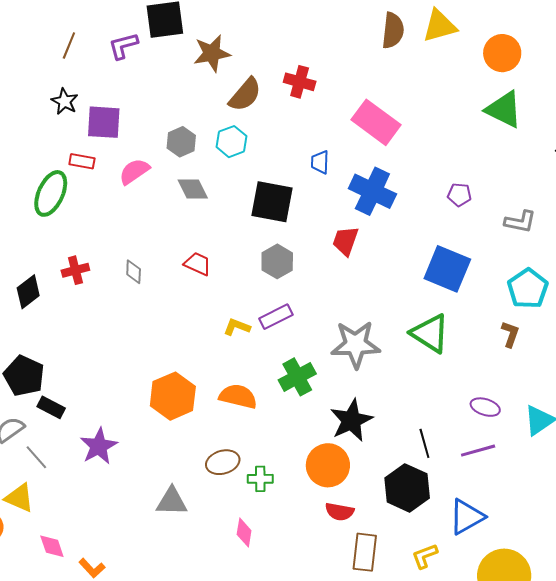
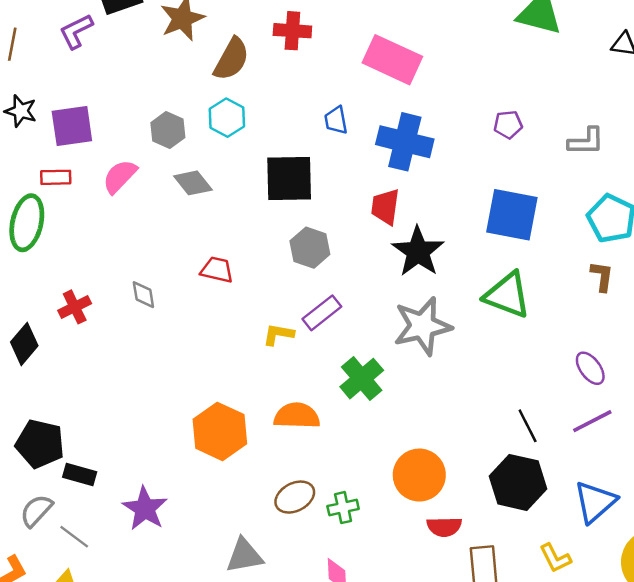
purple ellipse: (485, 407) -> (590, 368), turned 48
black star: (351, 420) -> (418, 252), moved
yellow L-shape: (425, 556) -> (555, 558), turned -84

